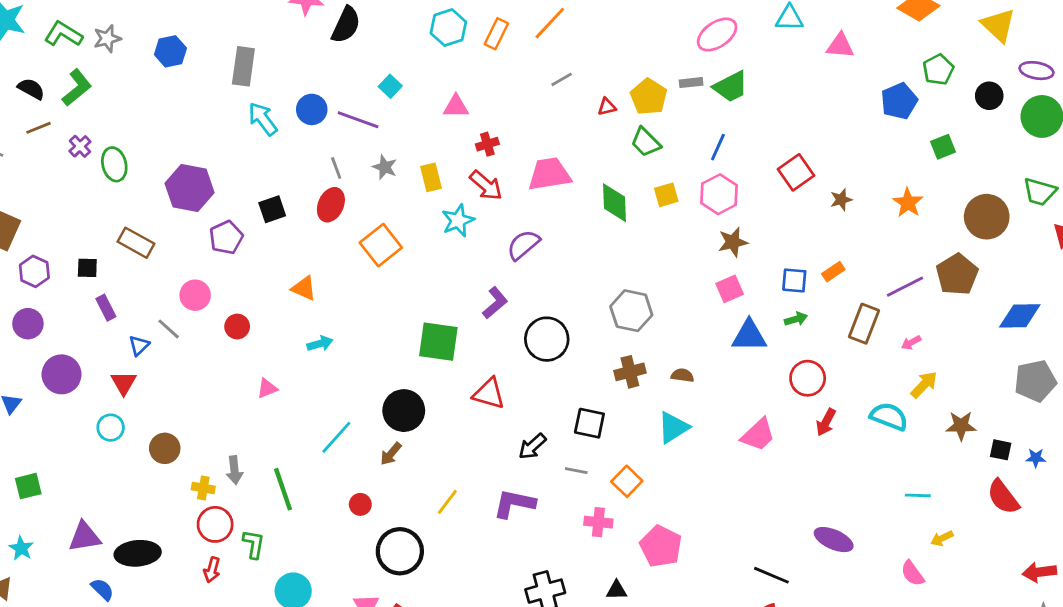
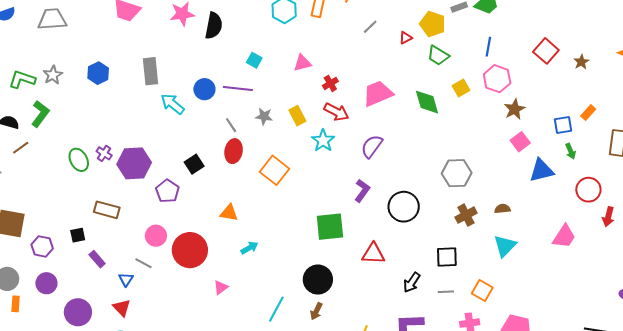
purple cross: (80, 146) -> (104, 153), moved
green arrow: (796, 319) -> (571, 151), turned 98
red circle: (237, 327) -> (190, 250), size x2.0

